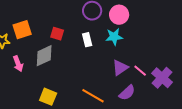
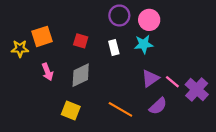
gray diamond: (44, 56) -> (81, 75), moved
pink arrow: (18, 64) -> (48, 72), moved

